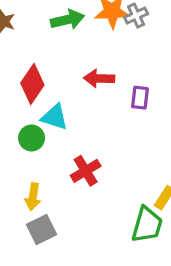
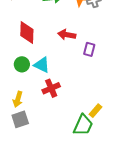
red diamond: (32, 84) -> (27, 32), turned -40
cyan triangle: (55, 117) -> (42, 65), moved

